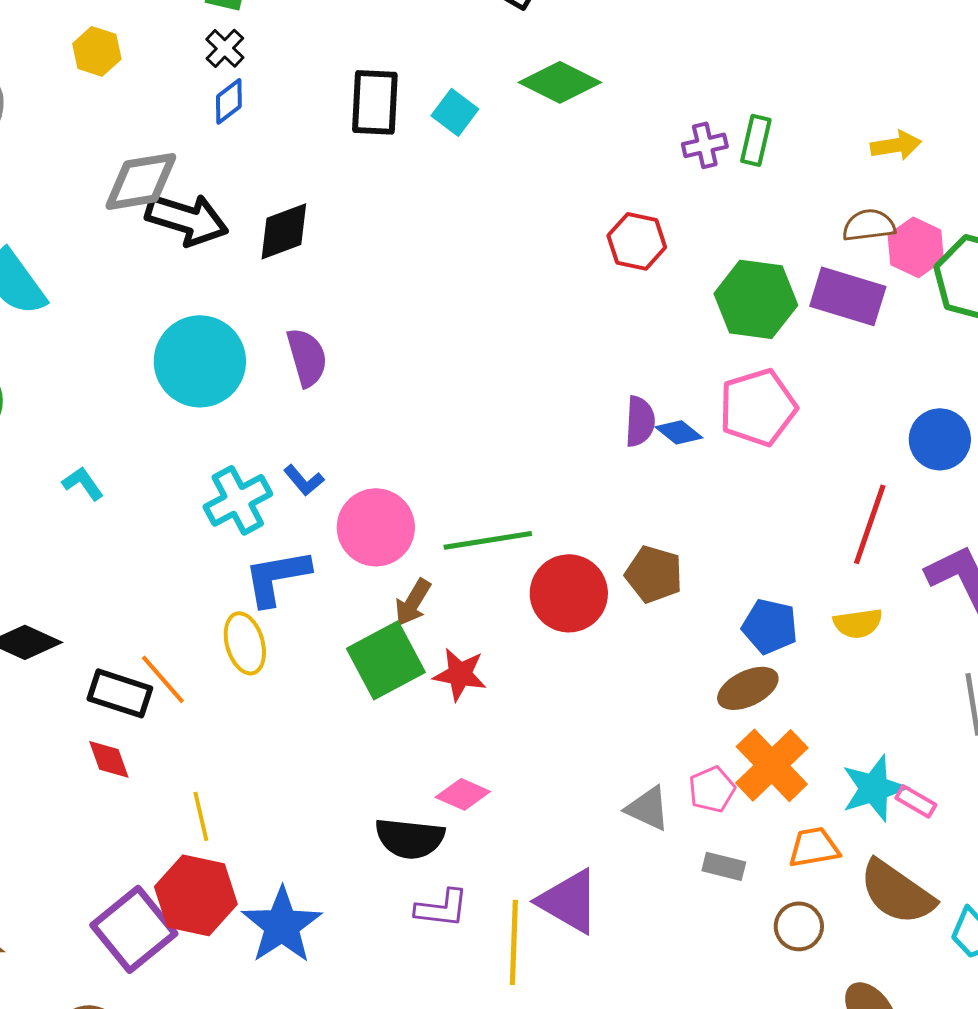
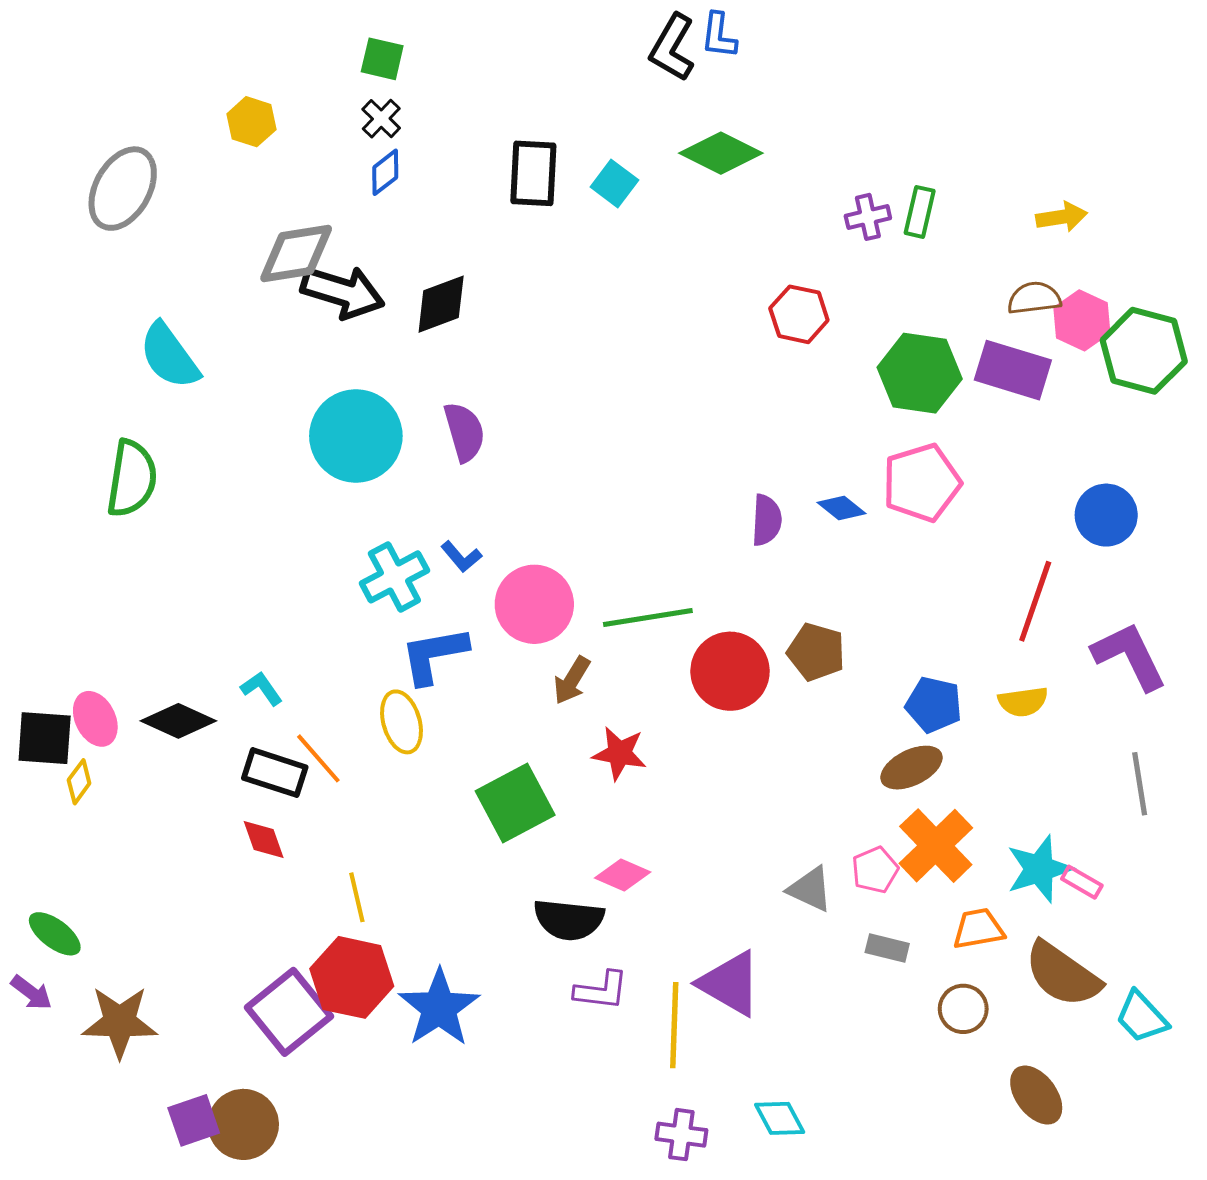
purple semicircle: (640, 421) -> (767, 520), moved
cyan L-shape: (83, 483) -> (262, 688), moved
green square: (386, 660) -> (515, 803), moved

